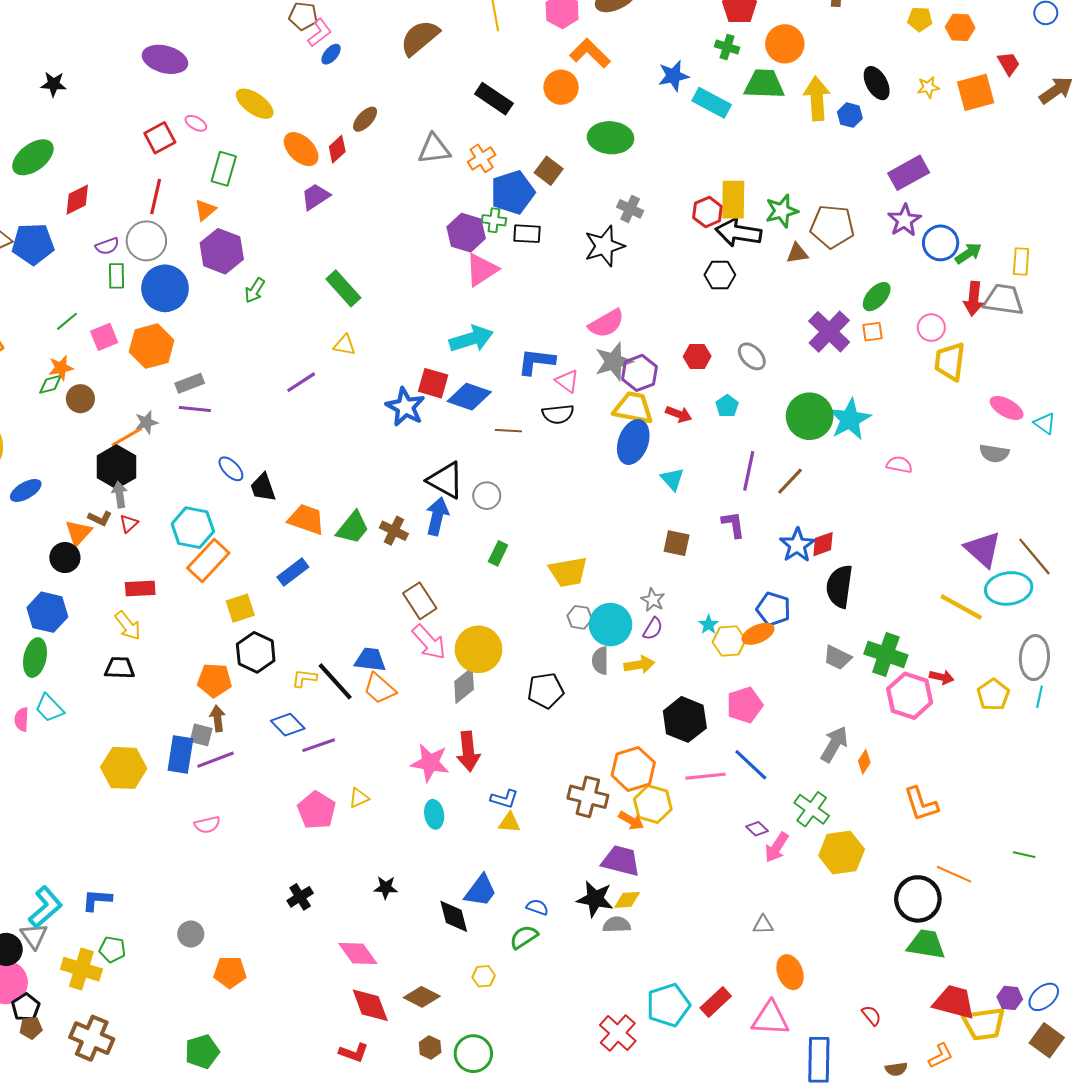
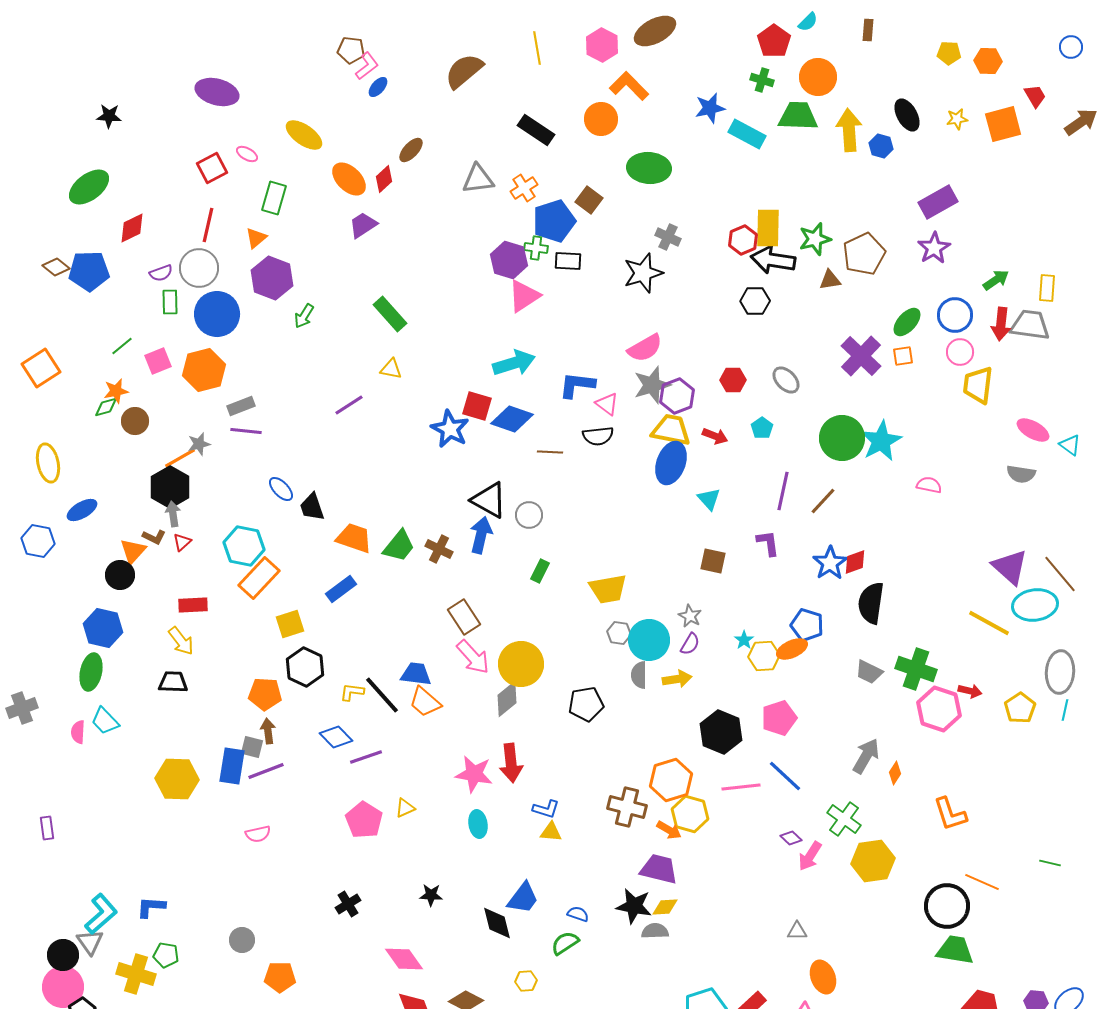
brown pentagon: (832, 226) -> (864, 254), turned -30
blue circle: (941, 243) -> (955, 315), moved

